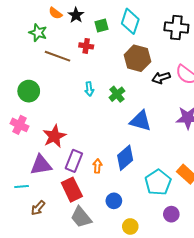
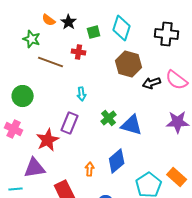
green cross: (117, 94) -> (109, 118), moved
purple rectangle: (74, 161) -> (70, 123), moved

